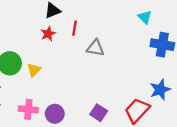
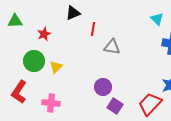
red star: (48, 34) -> (44, 34), moved
purple circle: (55, 114) -> (103, 87), moved

